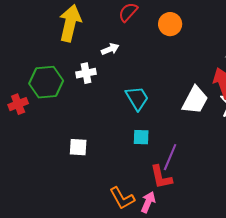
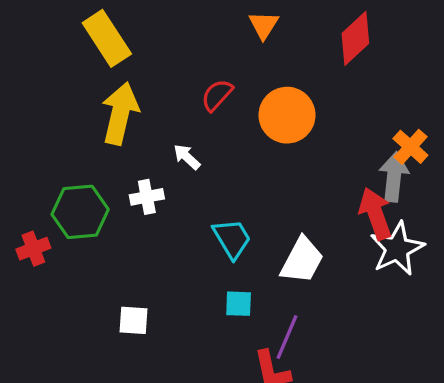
orange circle: (170, 24) -> (287, 115), size x1.4
white arrow: (110, 49) -> (187, 157), turned -114
white trapezoid: (195, 100) -> (302, 260), moved

